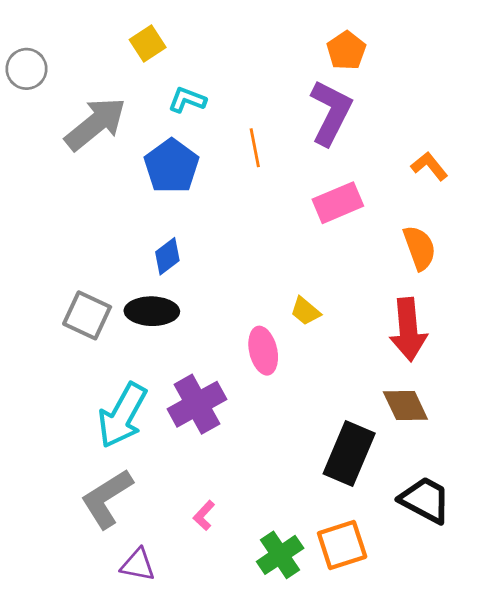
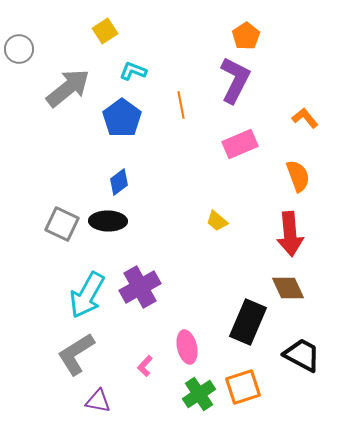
pink ellipse: (263, 351) -> (187, 347), moved

